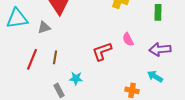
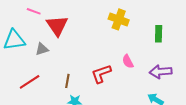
brown line: (55, 57) -> (67, 81), moved
red line: (32, 59) -> (30, 82), turned 35

